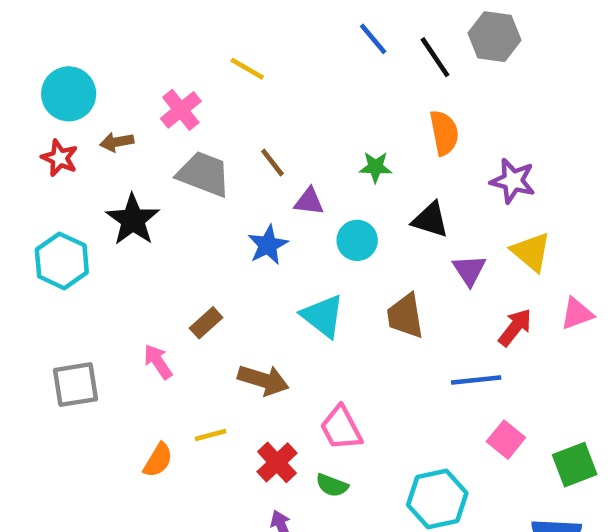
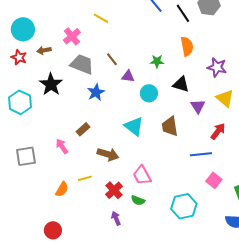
blue star: (268, 245) -> (96, 92), moved

